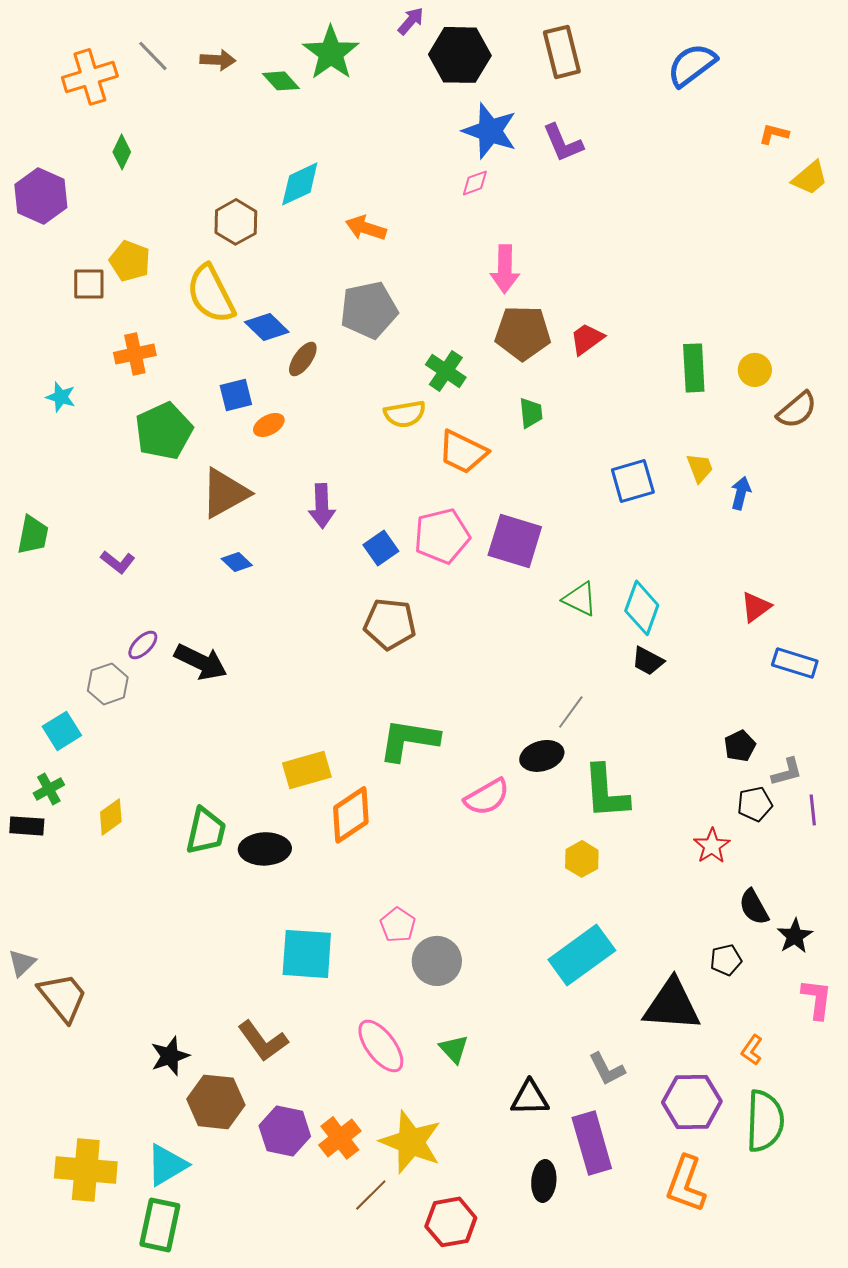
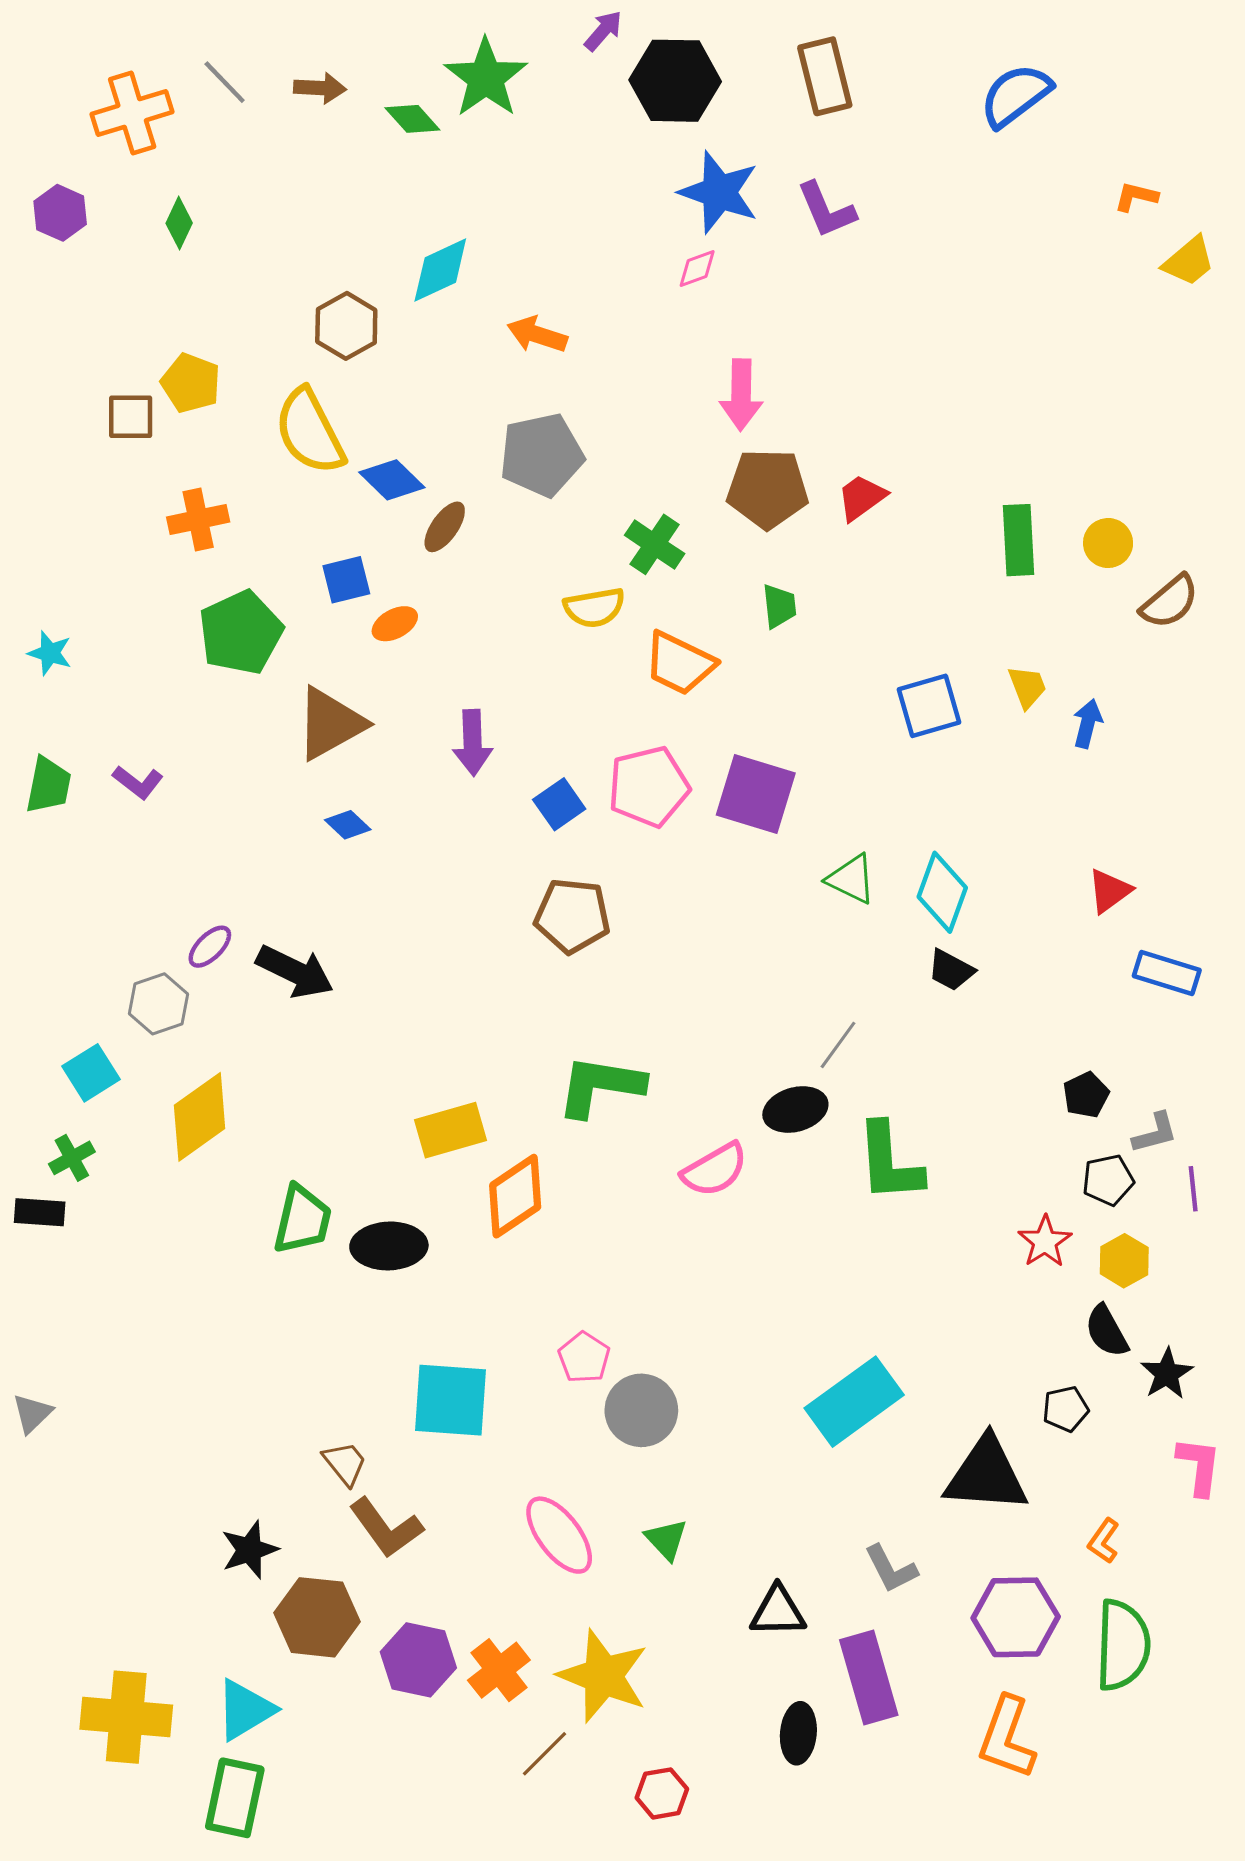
purple hexagon: (41, 196) -> (60, 213), moved, size x0.7
cyan star: (61, 397) -> (50, 653), moved
purple L-shape: (118, 562) -> (138, 782), moved
yellow diamond: (111, 817) -> (200, 1117), moved, size x1.6
yellow hexagon: (582, 859) -> (1124, 1261), moved
brown trapezoid: (63, 997) -> (345, 1463), moved, size x0.6
red hexagon: (451, 1222) -> (662, 1793), size x0.7

